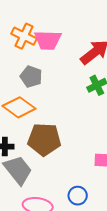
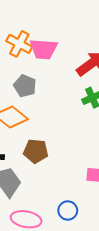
brown pentagon: (44, 139) -> (36, 151), size x0.7

